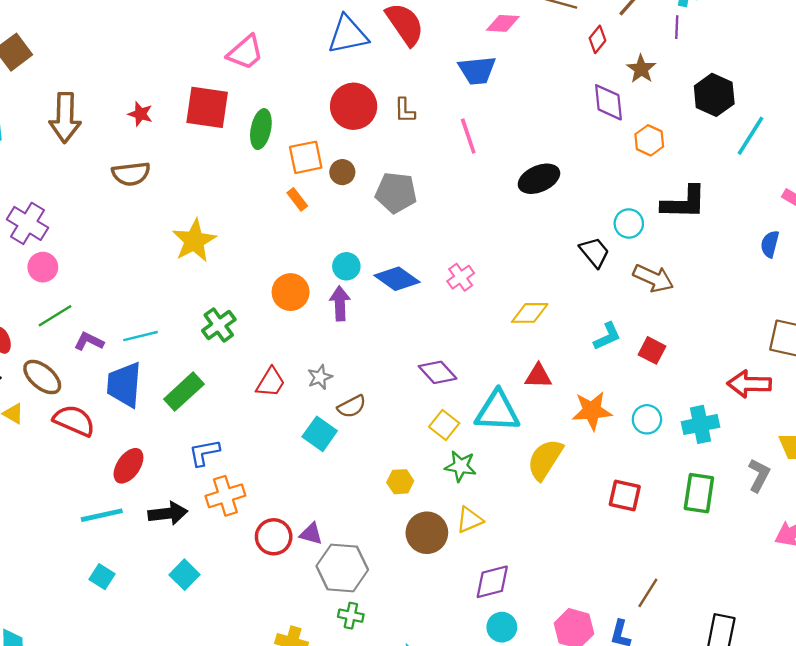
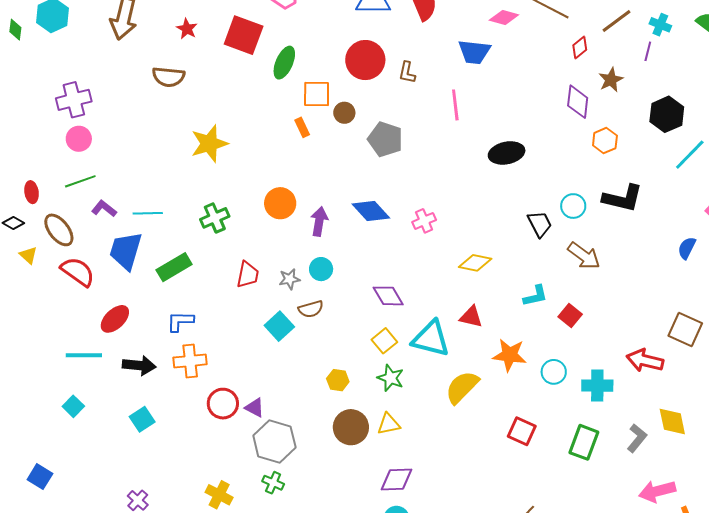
purple cross: (27, 223) -> (74, 100), turned 32
cyan circle: (346, 266) -> (321, 269), moved
red trapezoid: (271, 382) -> (248, 275), turned -32

